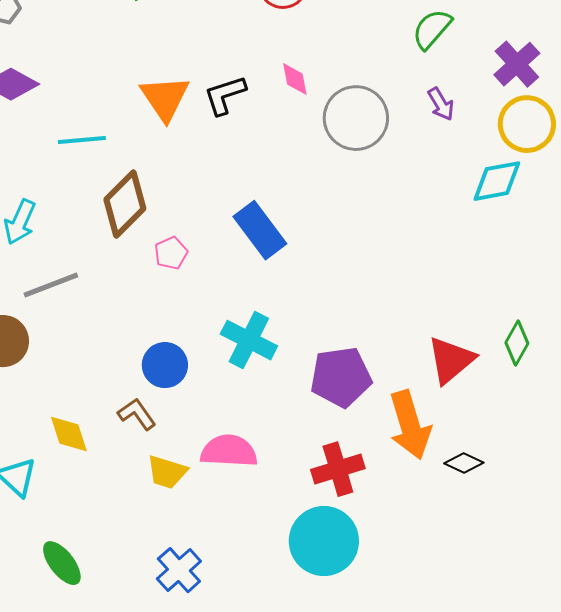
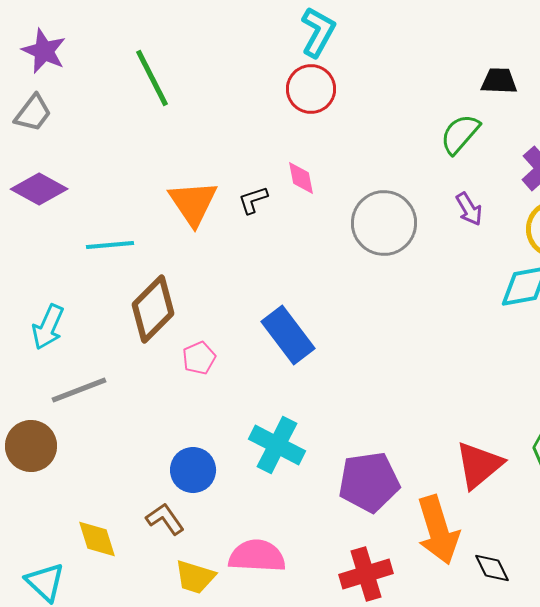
pink diamond: (295, 79) -> (301, 178), moved
black L-shape: (225, 95) -> (253, 200), size x0.7
black diamond: (464, 463) -> (492, 568), turned 39

